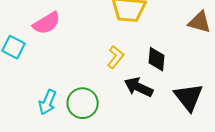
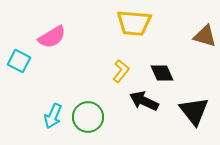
black diamond: (157, 59) -> (162, 73), turned -30

